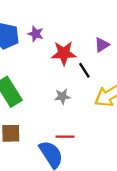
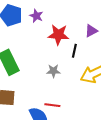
black line: (84, 70) -> (74, 51), turned 40

